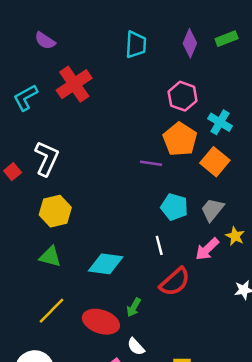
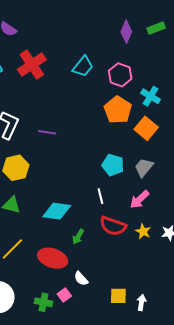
cyan trapezoid: (136, 45) -> (83, 67), moved, turned 35
purple line: (151, 163) -> (47, 132), moved
yellow star: (235, 236) -> (143, 231), moved
red semicircle: (175, 282) -> (113, 226), turned 60
green arrow: (134, 307) -> (78, 237), moved

